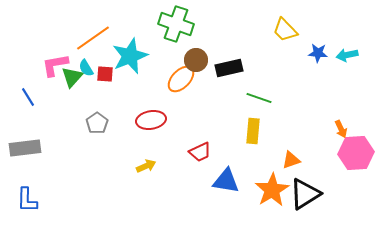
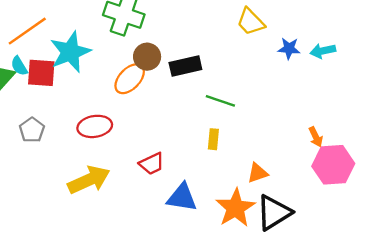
red square: (105, 74) -> (41, 73), size x1.5
yellow rectangle: (253, 131) -> (213, 139), size x0.7
yellow arrow: (146, 166) -> (89, 180), size x1.8

